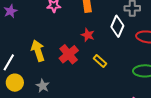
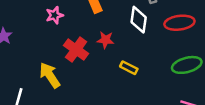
red cross: (69, 54) -> (76, 50), moved

